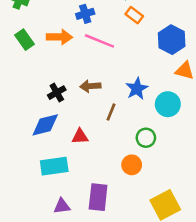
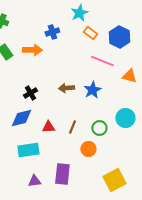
blue hexagon: (172, 40) -> (119, 37), moved
pink line: (99, 41) -> (102, 61), moved
brown arrow: (90, 86) -> (66, 88), moved
cyan circle: (168, 104) -> (125, 118), moved
brown line: (111, 112) -> (72, 127), moved

